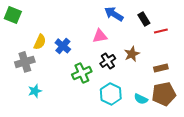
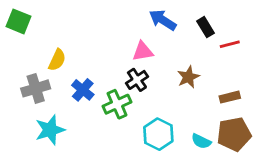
blue cross: (63, 46) -> (83, 90), moved
black cross: (108, 61) -> (137, 80), moved
cyan star: (35, 91) -> (50, 130), size x1.5

